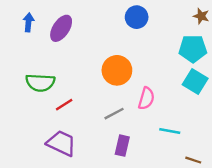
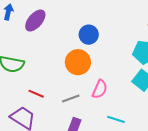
blue circle: (137, 17) -> (89, 35), moved
red line: (64, 105) -> (36, 94), moved, turned 49

